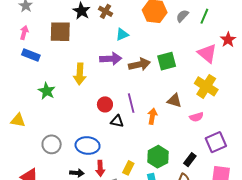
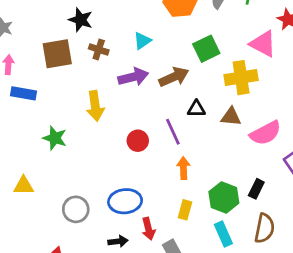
brown cross: (106, 11) -> (99, 49), moved
green square: (167, 61) -> (206, 49), moved
yellow cross: (206, 86) -> (241, 78), moved, turned -30
orange arrow: (152, 116) -> (183, 168), moved
pink semicircle: (196, 117) -> (265, 133), size x1.6
black triangle: (117, 121) -> (196, 109), moved
black rectangle: (190, 160) -> (256, 189), moved
yellow rectangle: (128, 168) -> (185, 210), moved

